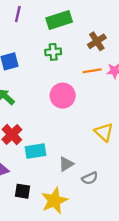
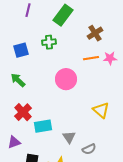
green rectangle: (59, 20) -> (63, 15), turned -35
green cross: (53, 52) -> (49, 42), moved
gray triangle: (66, 164) -> (69, 137), turned -32

